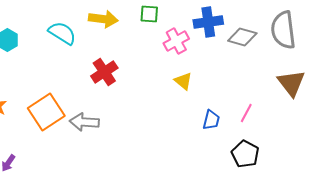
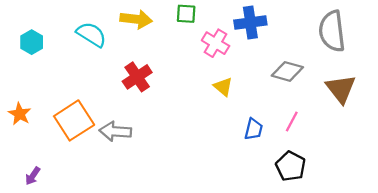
gray diamond: (242, 37) -> (287, 71), moved
pink cross: (176, 41) -> (216, 43), turned -30

